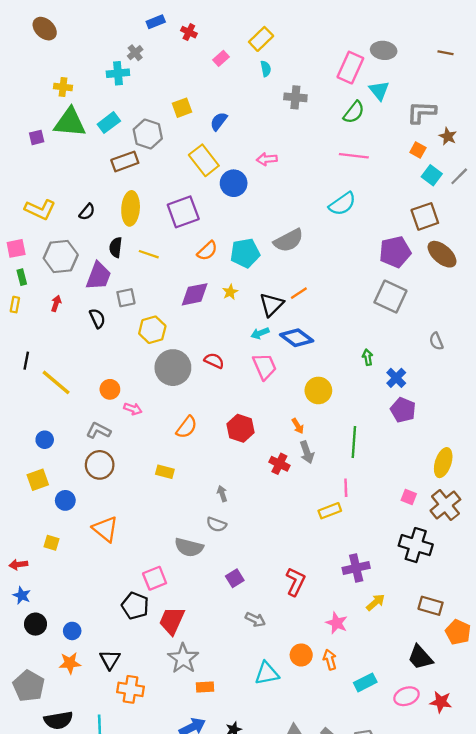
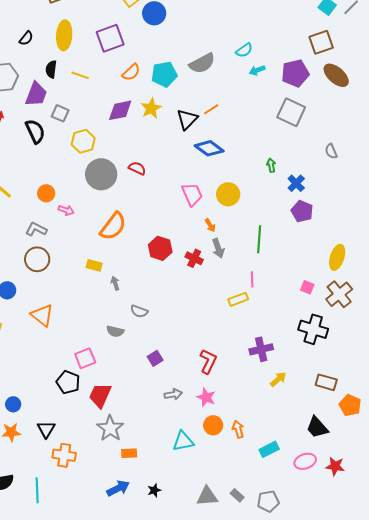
cyan semicircle: (342, 204) -> (244, 50), moved, size x0.7
yellow star: (230, 292) -> (151, 108), size x1.5
gray square: (126, 298) -> (60, 113), turned 36
black semicircle: (97, 318) -> (35, 131), size x1.4
cyan arrow: (260, 333) -> (257, 70), moved
pink trapezoid: (265, 366) -> (192, 194), moved
orange semicircle: (187, 427) -> (113, 226), size x1.4
red hexagon: (240, 428) -> (160, 248), moved
gray arrow: (222, 494) -> (115, 283), moved
gray semicircle: (189, 547) -> (115, 331), size x0.7
gray arrow: (255, 619) -> (173, 394), turned -36
pink star: (337, 623) -> (206, 397), moved

